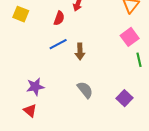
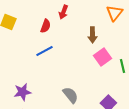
pink square: (130, 37) -> (102, 57), moved
brown arrow: (80, 51) -> (92, 35), moved

